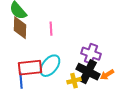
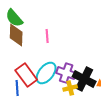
purple cross: (91, 54) -> (66, 73), moved
red rectangle: (30, 68) -> (26, 75), turned 60

